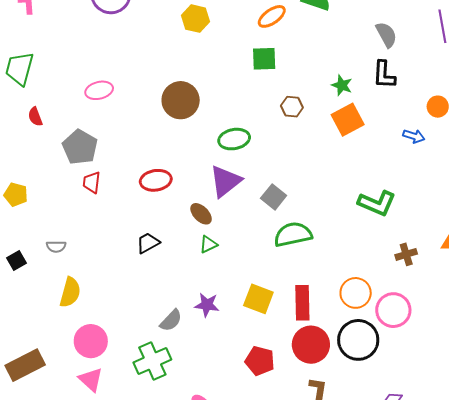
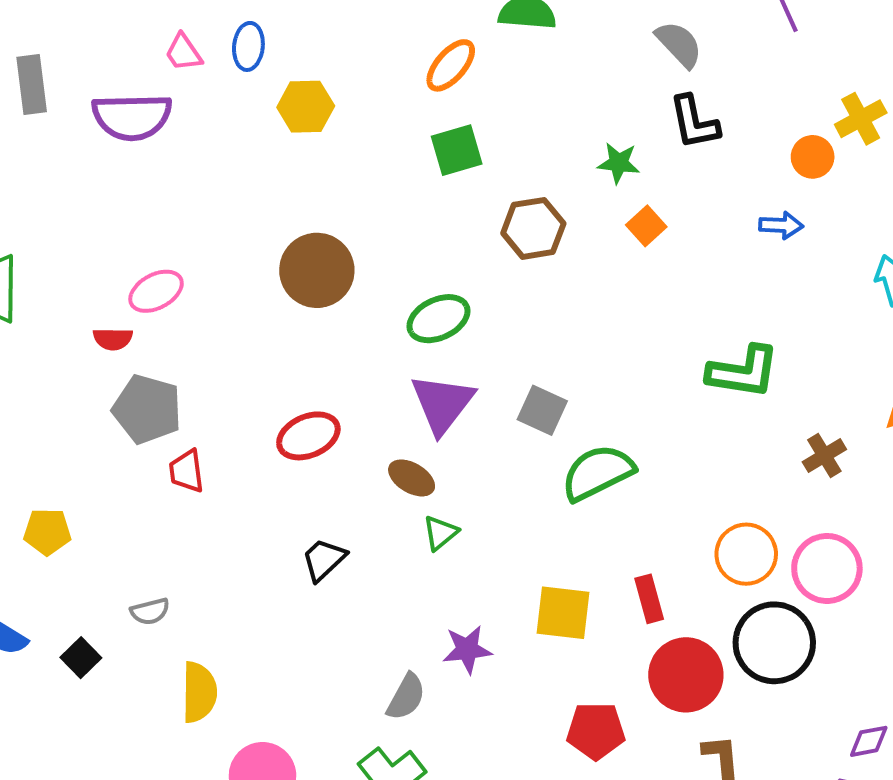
brown hexagon: (292, 107) -> (533, 228), size x1.4
red semicircle: (35, 117) -> (113, 339), moved, turned -54
orange square: (348, 120) -> (646, 226), size x0.6
red rectangle: (302, 303) -> (649, 599), size x0.7

